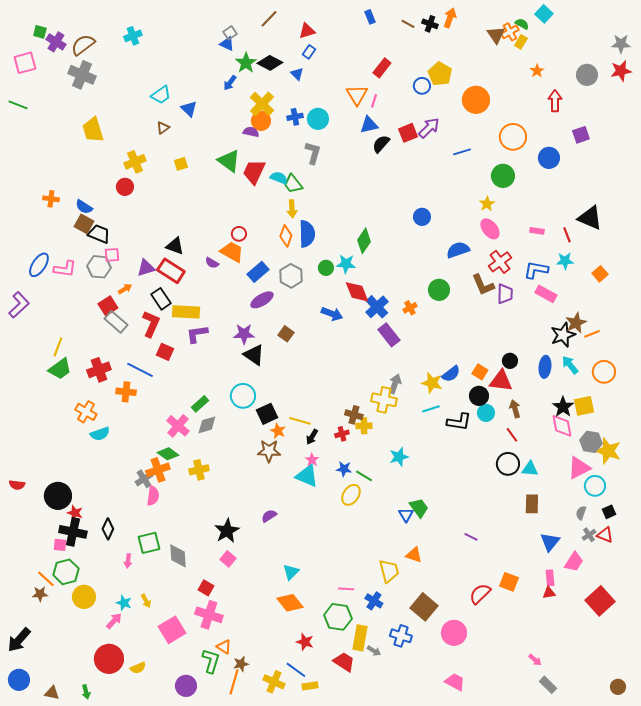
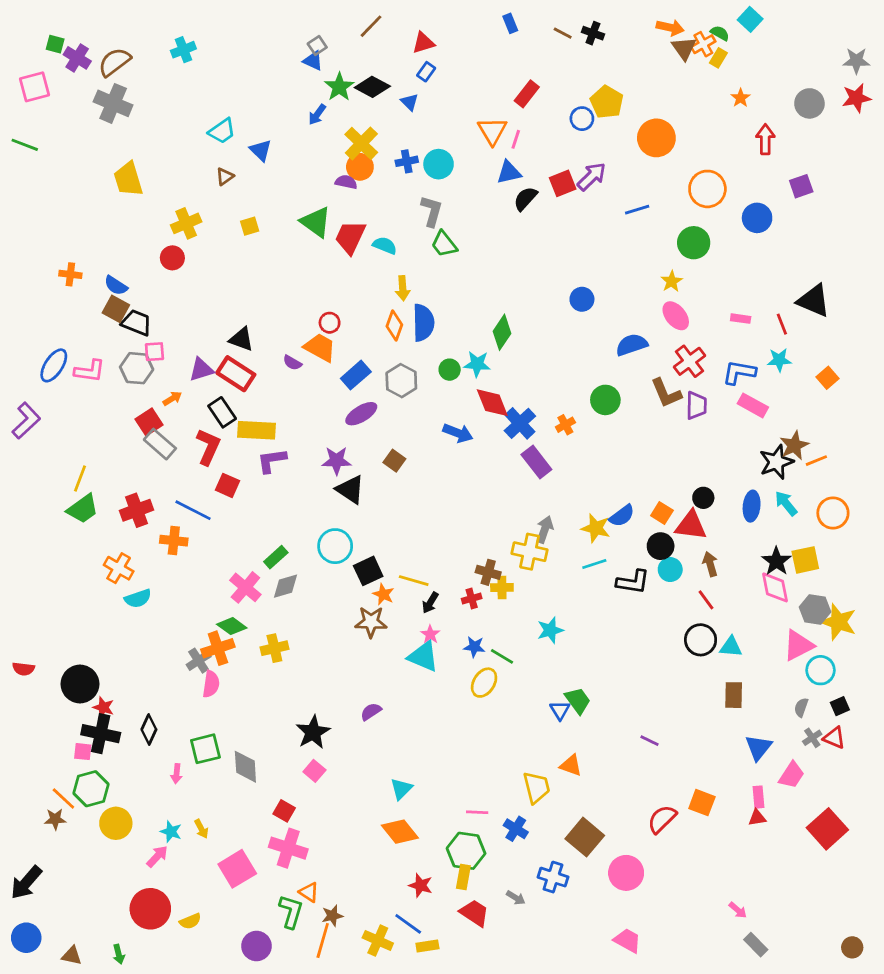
orange arrow: (450, 18) -> (670, 28), moved, turned 84
green trapezoid: (293, 184) -> (444, 244), moved
yellow rectangle: (360, 638) -> (463, 877), moved, size x0.7

